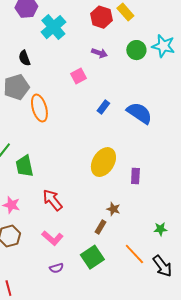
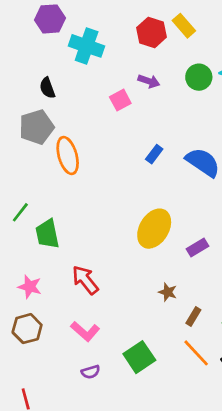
cyan cross: (53, 27) -> (87, 46), turned -30
pink square: (78, 76) -> (120, 100), moved
purple rectangle: (135, 176) -> (197, 247), turned 56
brown rectangle: (100, 227) -> (193, 316), moved

